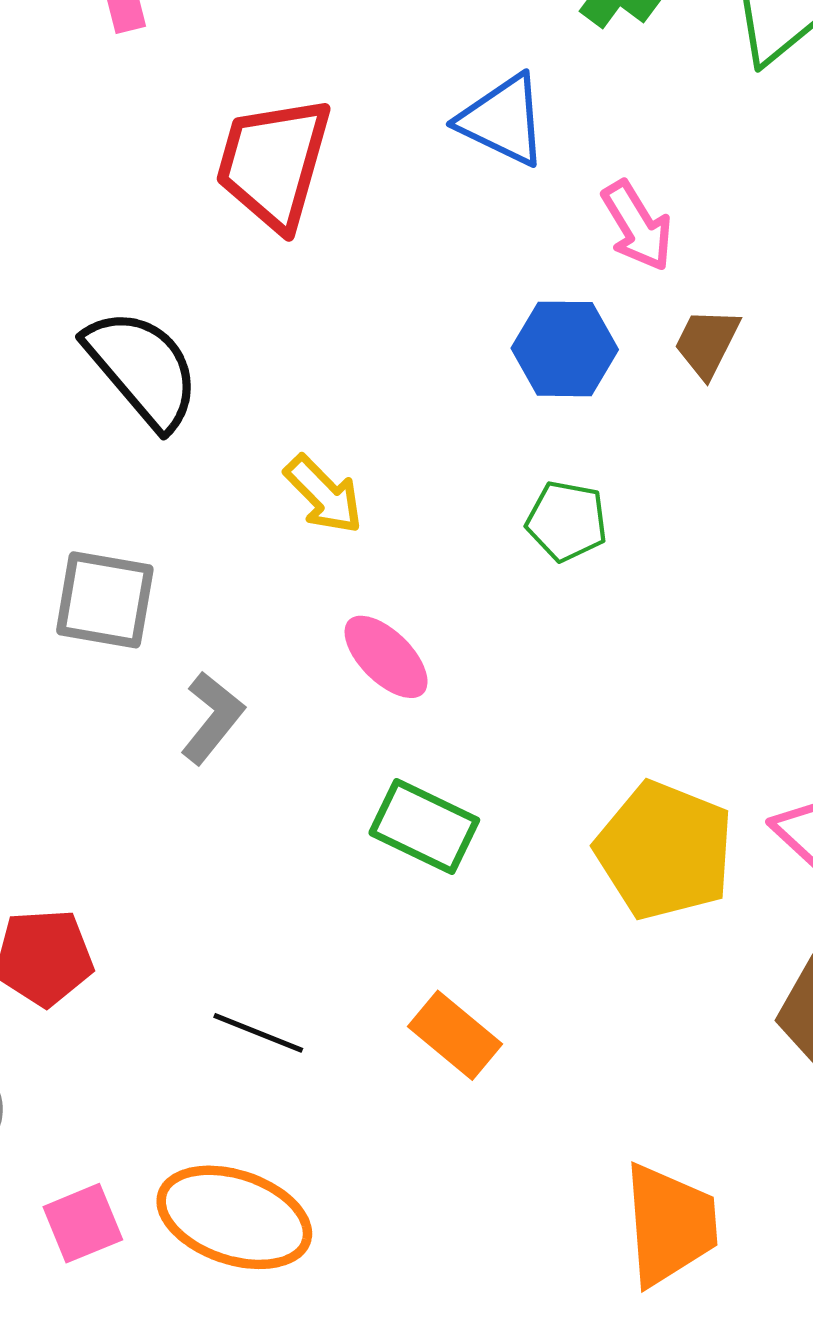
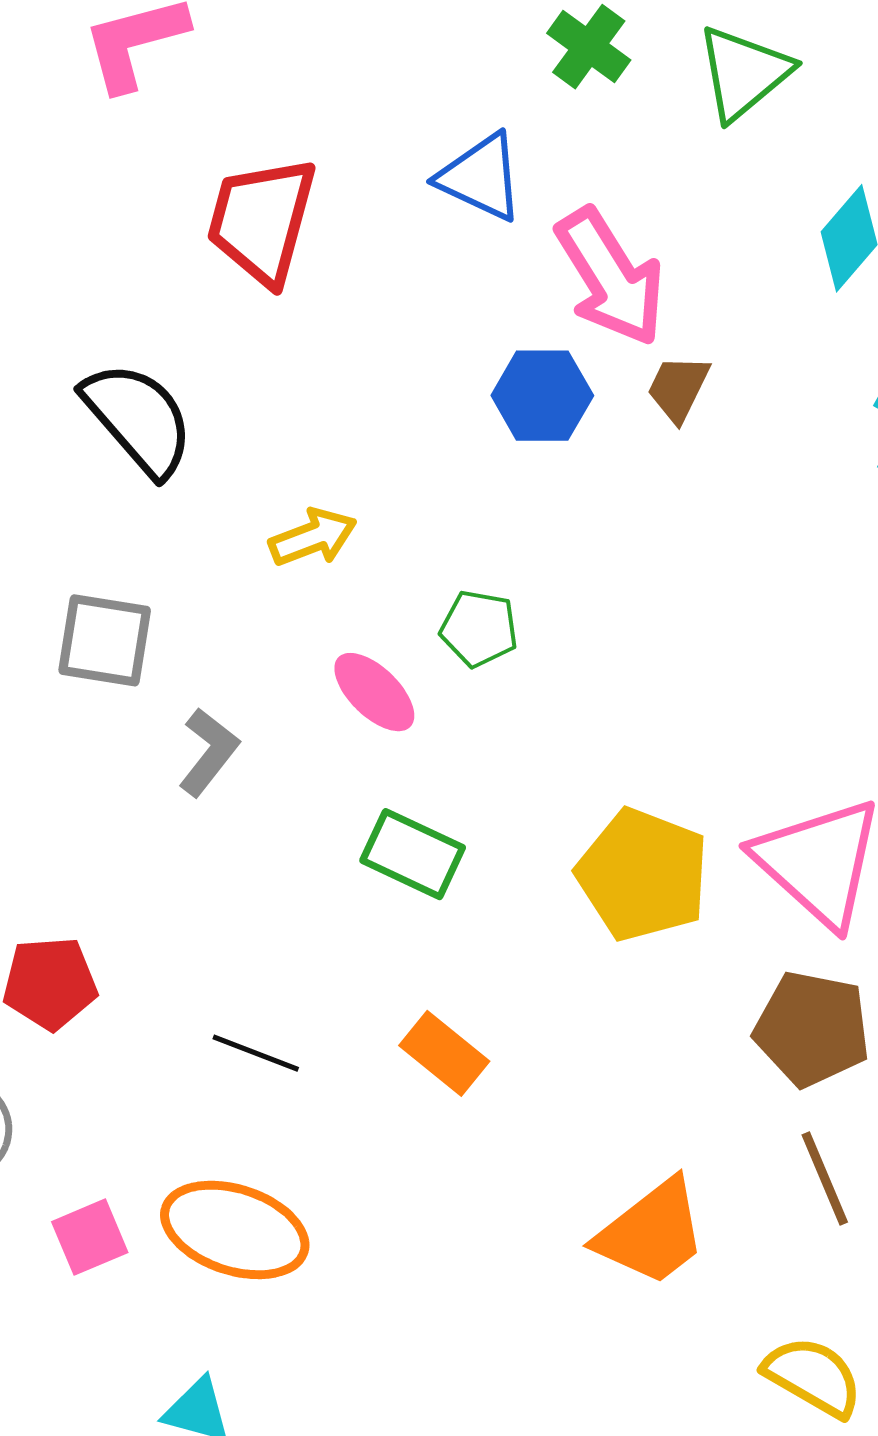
pink arrow: (637, 226) -> (610, 277), size x1.6
yellow arrow: (324, 494) -> (313, 537), turned -66
green pentagon: (567, 521) -> (479, 628), moved
orange trapezoid: (670, 1225) -> (652, 1232), turned 57

